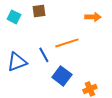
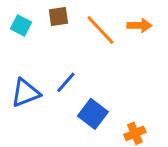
orange line: (67, 43) -> (100, 30), moved, turned 65
blue line: (44, 55) -> (66, 82), turned 70

